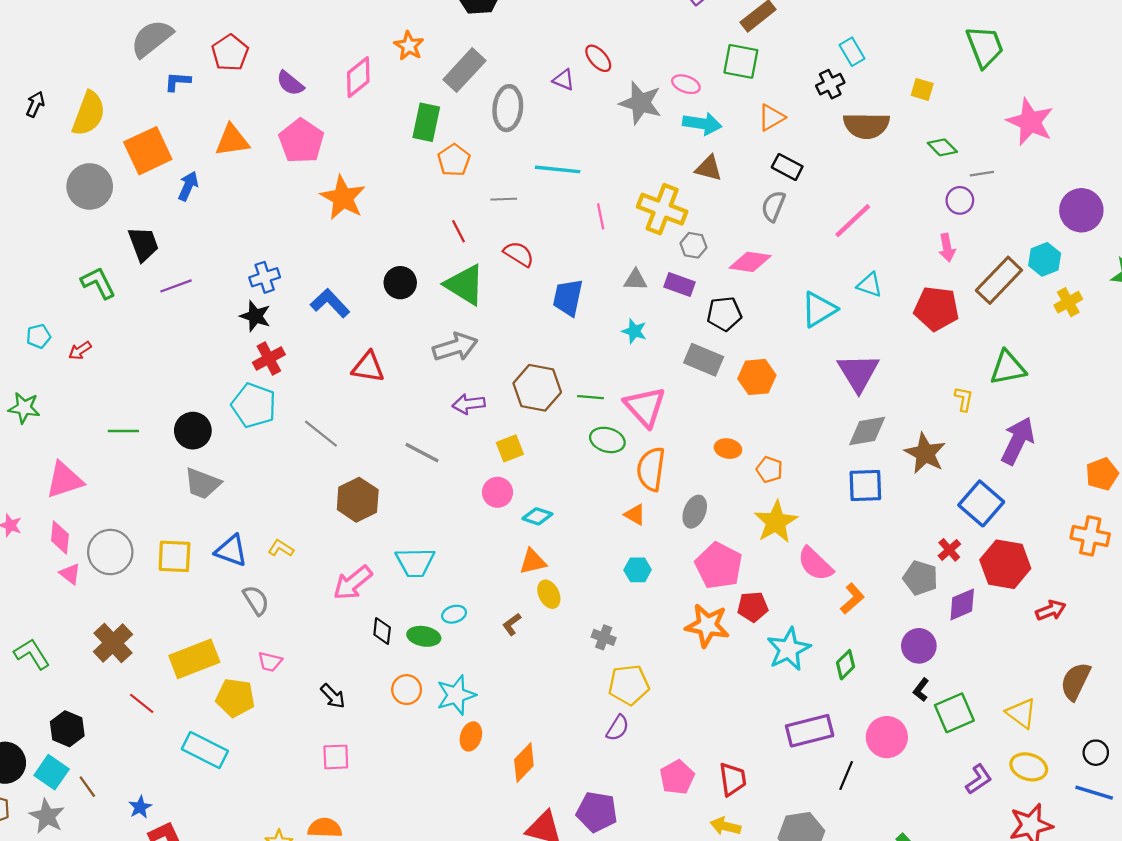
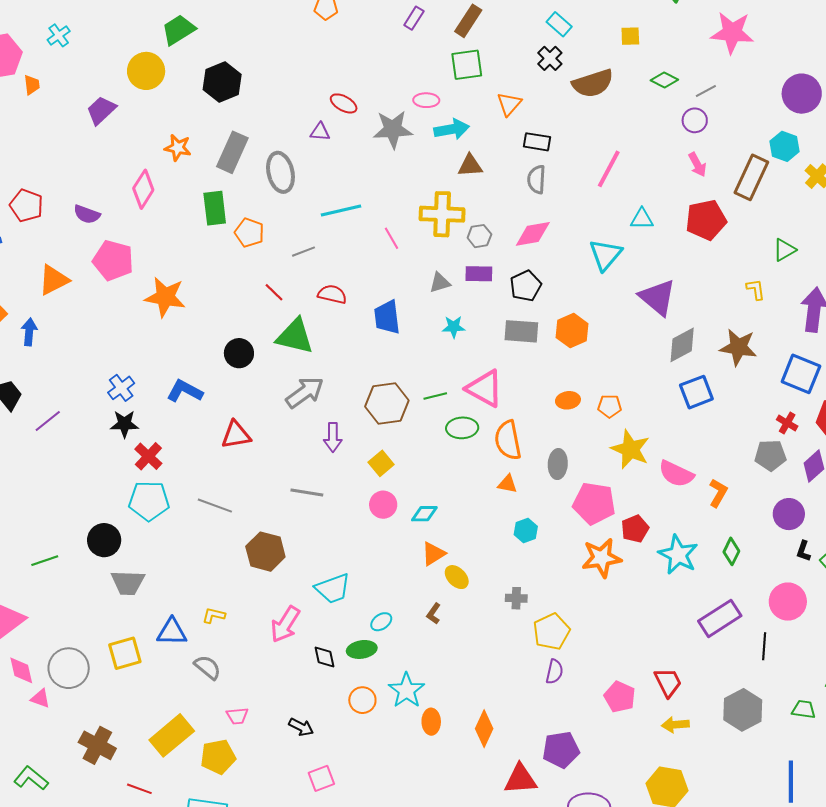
green triangle: (1008, 368) -> (784, 250), size x0.7
purple arrow: (469, 404) -> (333, 437), turned -64

